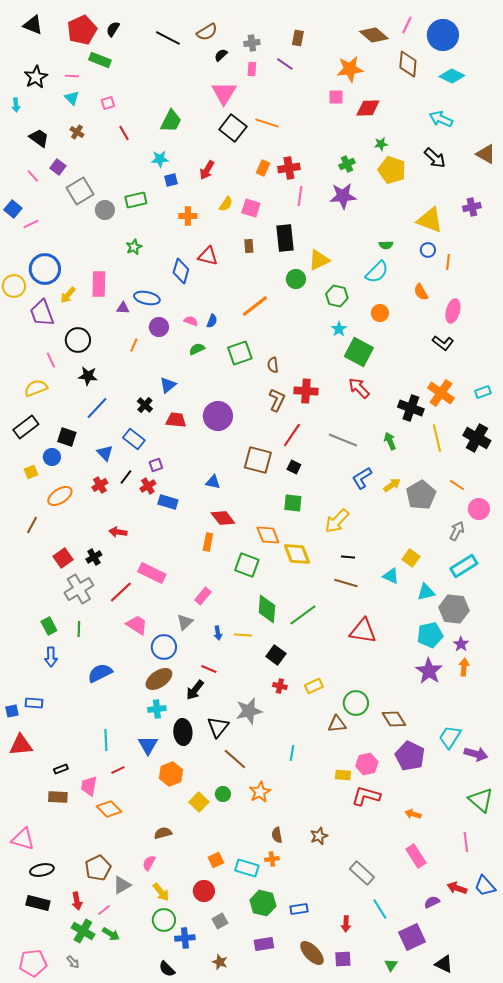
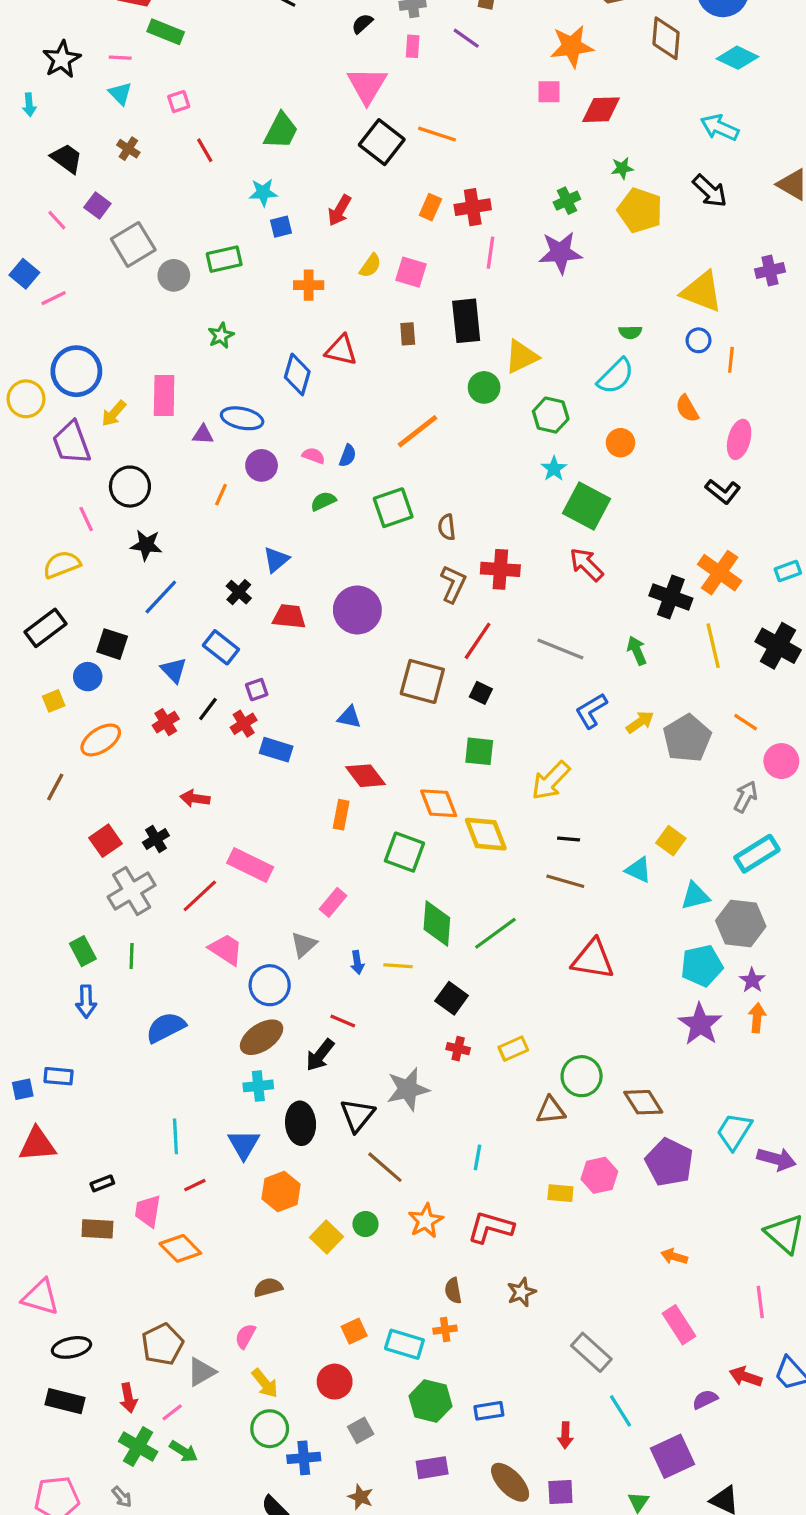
red L-shape: (366, 796) -> (491, 1227), moved

